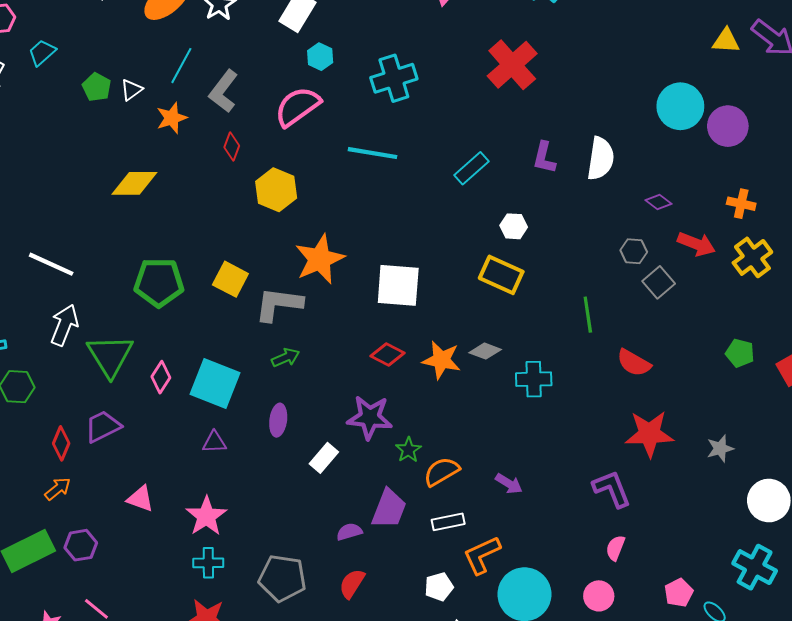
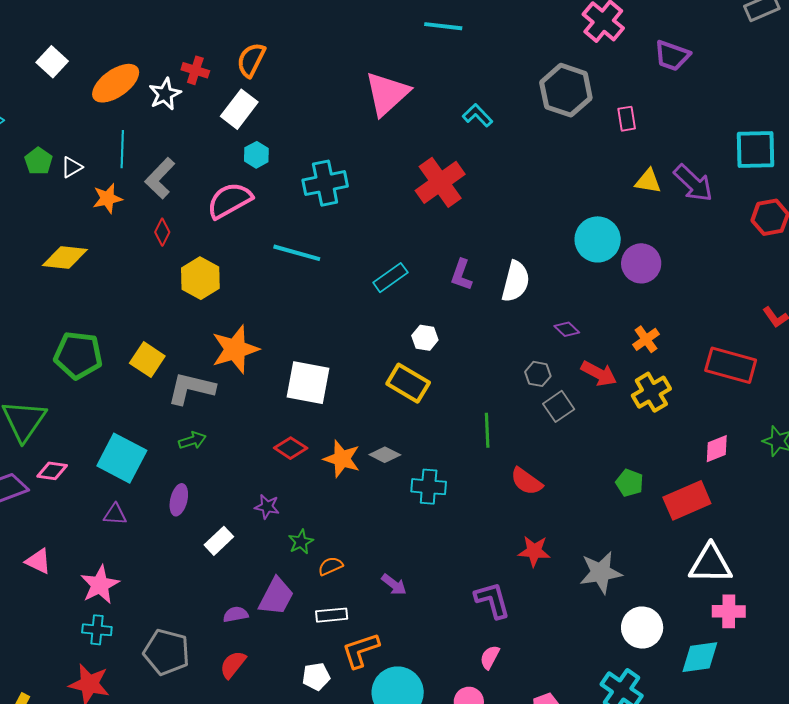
cyan line: (181, 66) -> (122, 149), turned -33
orange cross: (741, 204) -> (646, 339), turned 36
pink diamond: (161, 377) -> (52, 471), moved, turned 60
purple star: (370, 417) -> (267, 507), size x0.6
red star: (649, 434) -> (534, 551), size x0.7
gray star: (720, 448) -> (601, 572), size x1.6
orange semicircle: (442, 472) -> (330, 566), size x0.7

